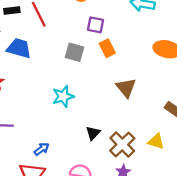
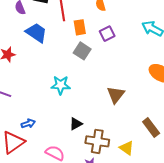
purple square: (96, 25) -> (107, 34), turned 35
orange rectangle: (107, 48) -> (80, 27), moved
brown cross: (122, 144) -> (97, 141), turned 35

